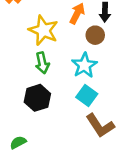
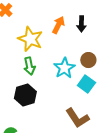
brown circle: (95, 35) -> (88, 60), moved
cyan square: (87, 95) -> (86, 84), moved

